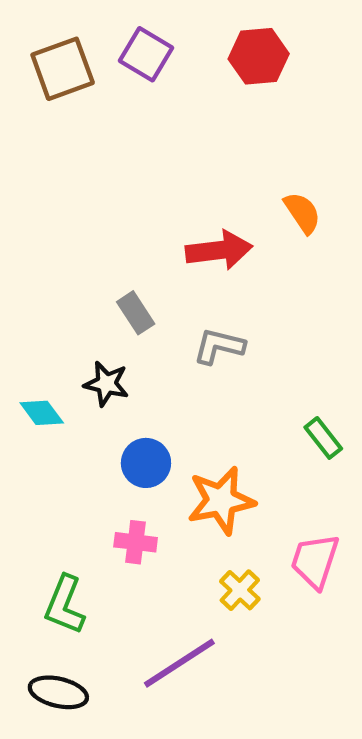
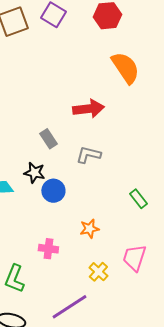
orange semicircle: (302, 213) -> (125, 68), moved, size x1.6
blue circle: (146, 463) -> (53, 191), moved
orange star: (221, 501) -> (89, 229), size x0.6

